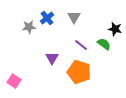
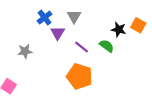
gray star: (29, 27) -> (25, 51), moved
purple triangle: (52, 58) -> (58, 33), moved

